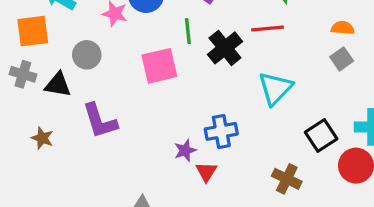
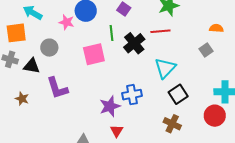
orange semicircle: (343, 28) -> (216, 28), moved
black square: (321, 136) -> (178, 94), moved
purple star: (185, 150) -> (110, 106), size x1.5
red triangle: (206, 172) -> (117, 131), moved

